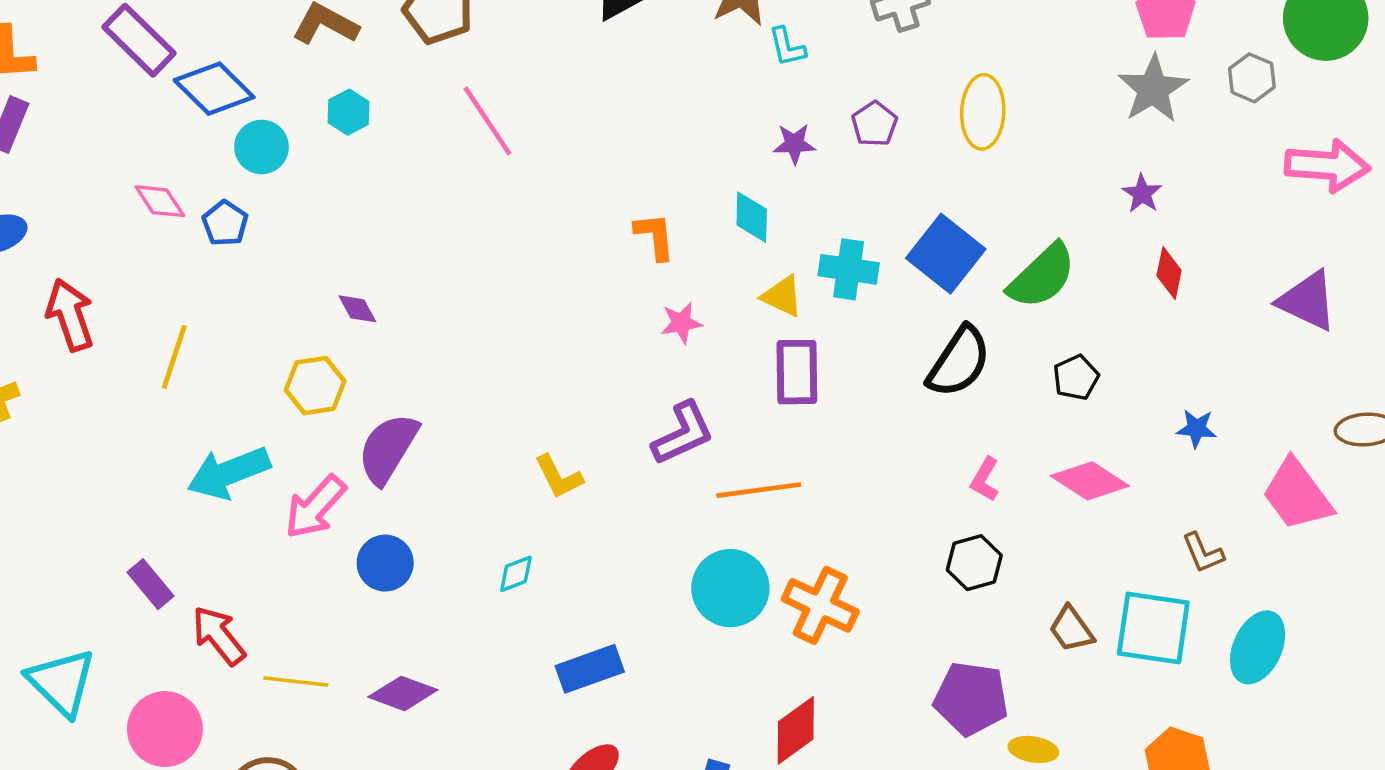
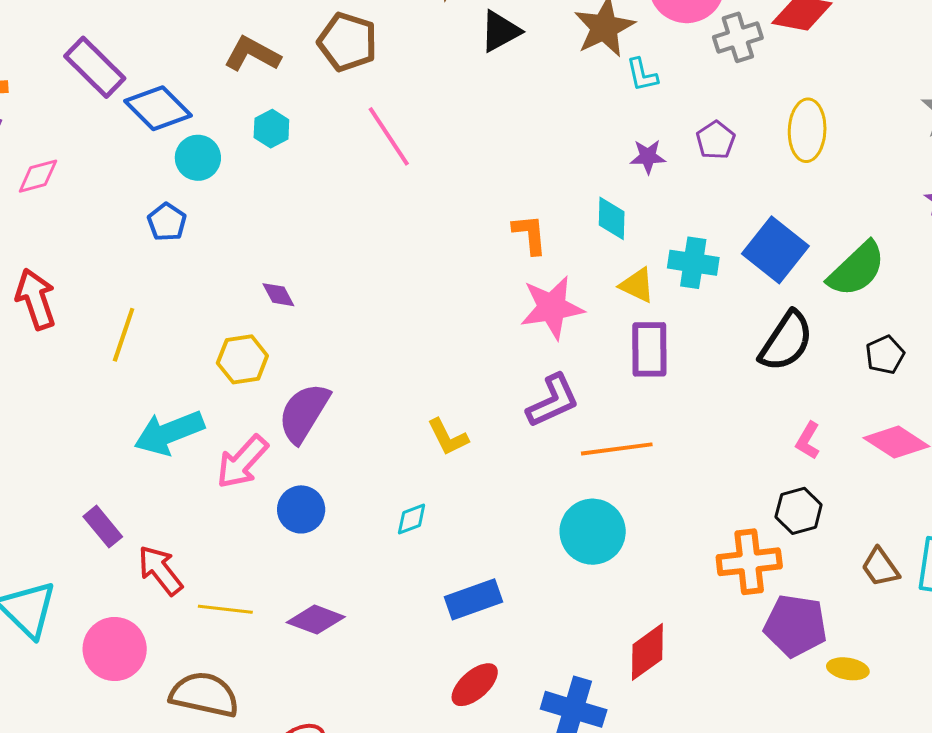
pink diamond: (160, 201) -> (38, 176), moved, turned -72
pink star: (681, 323) -> (552, 308), size x1.8
orange cross: (820, 605) -> (749, 562), moved, turned -32

